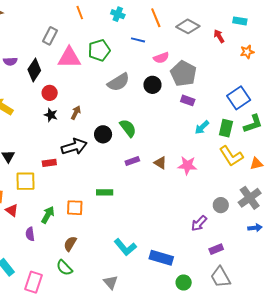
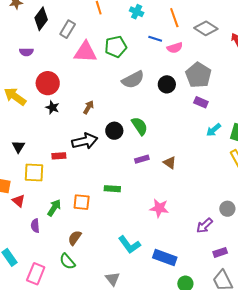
pink semicircle: (161, 58) -> (175, 48), moved
black diamond: (34, 70) -> (41, 19), moved
red circle: (50, 93) -> (48, 83), moved, size x1.5
black star: (51, 115) -> (52, 107), moved
pink star: (187, 165) -> (159, 208), moved

